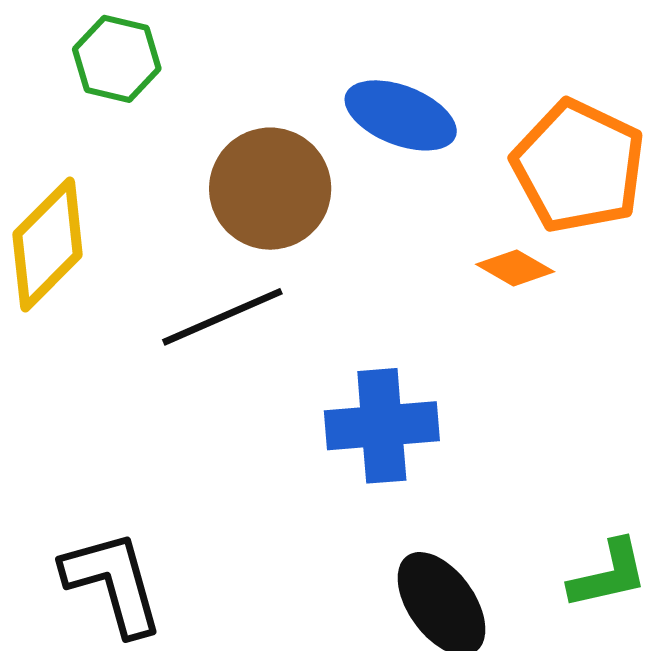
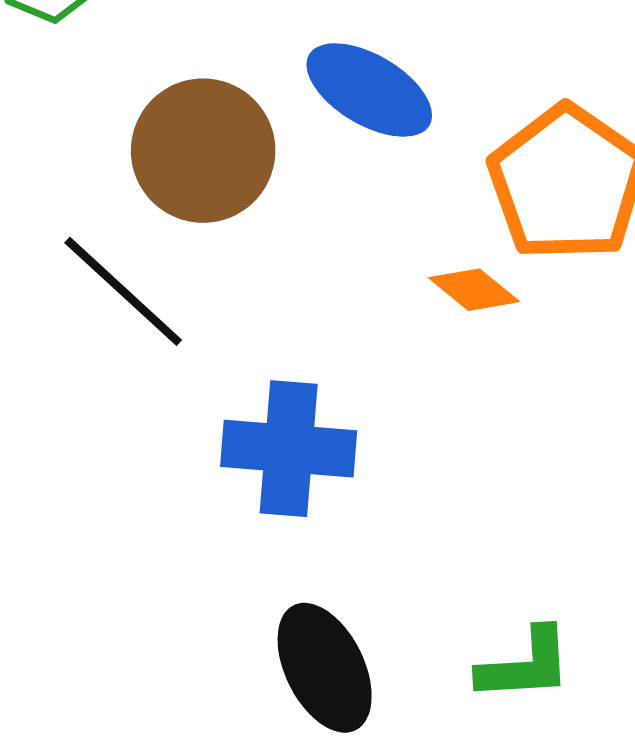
black line: (222, 317) -> (123, 291), turned 57

